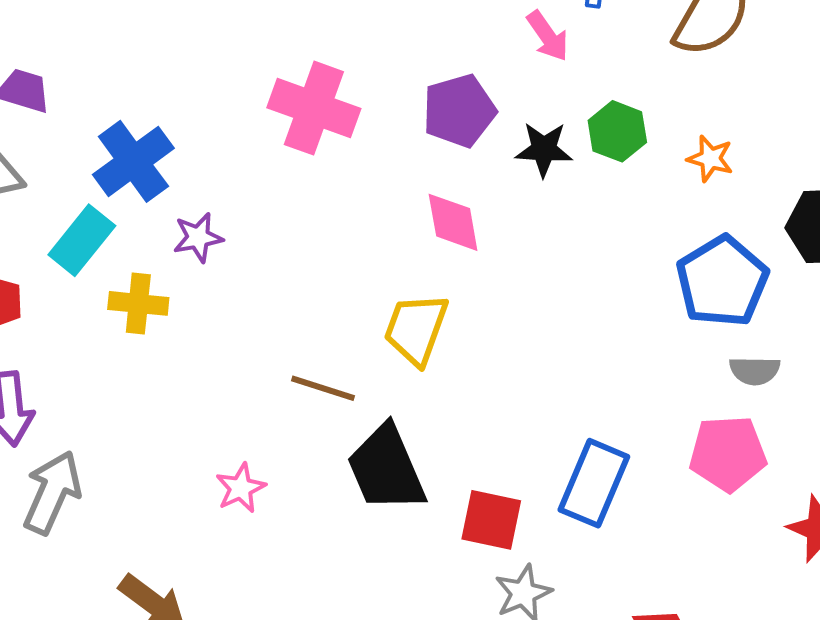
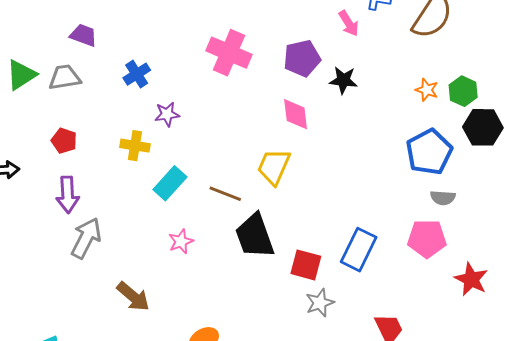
green hexagon: (617, 131) -> (463, 91), moved
blue cross: (133, 161) -> (137, 74), size x0.7
cyan rectangle: (82, 240) -> (170, 183), moved

